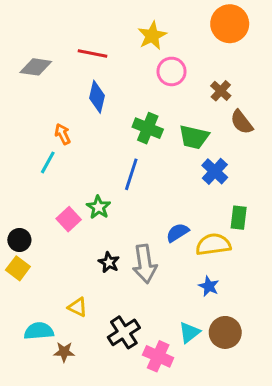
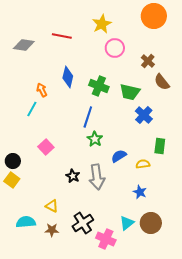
blue diamond: (97, 97) -> (68, 77), moved
green star: (98, 207) -> (95, 139), moved
yellow semicircle: (213, 244) -> (143, 164), size x0.6
brown star: (64, 352) -> (52, 230), moved

